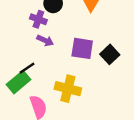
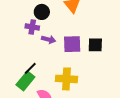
purple arrow: (45, 40) -> (49, 39), moved
black square: (110, 54) -> (95, 45), turned -35

